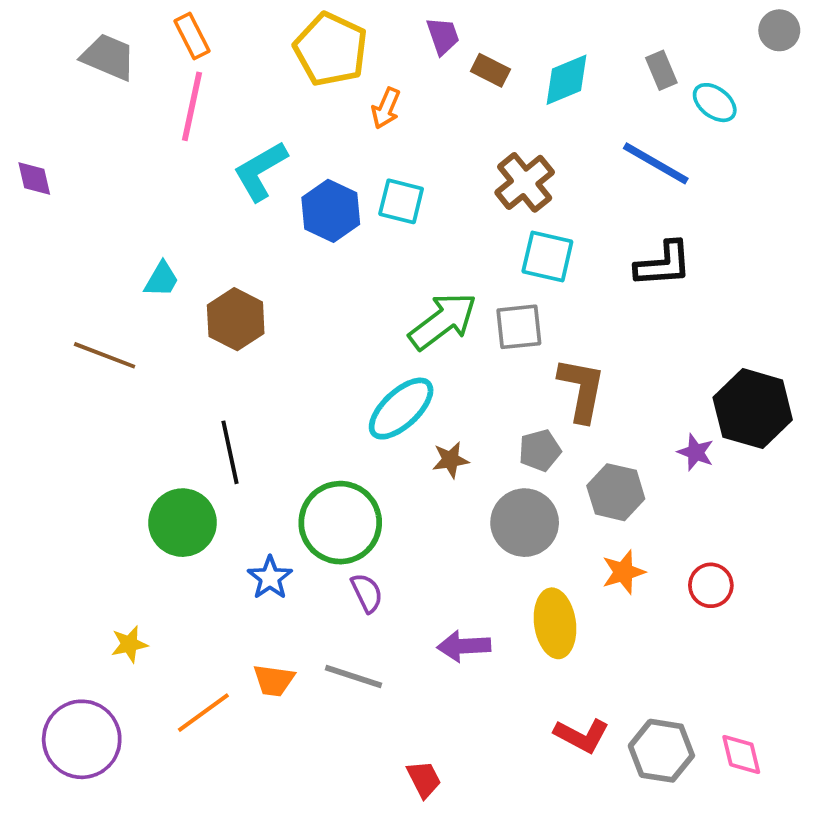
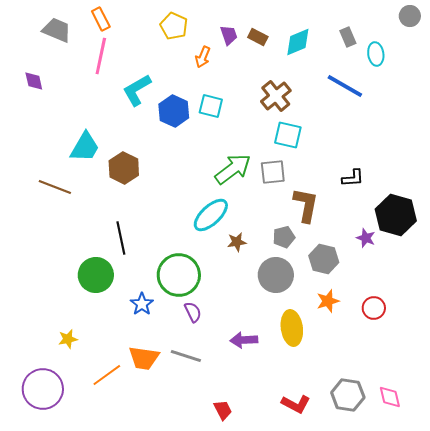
purple trapezoid: (443, 36) -> (229, 35), moved
yellow pentagon: (331, 49) -> (174, 26), size x0.7
cyan ellipse: (715, 103) -> (376, 54), turned 45
purple diamond: (34, 179) -> (34, 81), moved
black L-shape: (663, 264) -> (353, 178), moved, size x0.7
cyan trapezoid: (162, 279) -> (85, 147), size x1.6
orange trapezoid: (274, 680) -> (144, 358), size x1.4
red L-shape: (582, 735) -> (296, 404), moved

